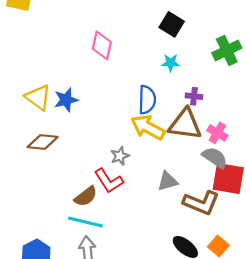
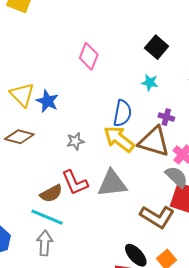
blue star: (66, 100) -> (47, 101), turned 30
gray star: (120, 156) -> (75, 141), moved
gray triangle: (168, 181) -> (112, 183), moved, size x1.5

